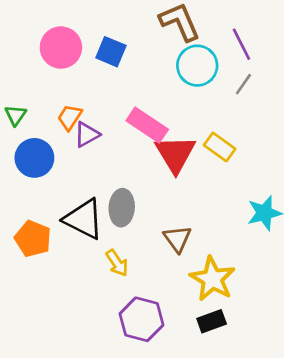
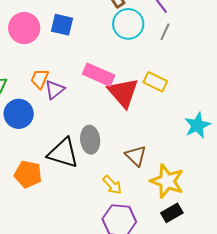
yellow arrow: (117, 263) -> (112, 185), moved

